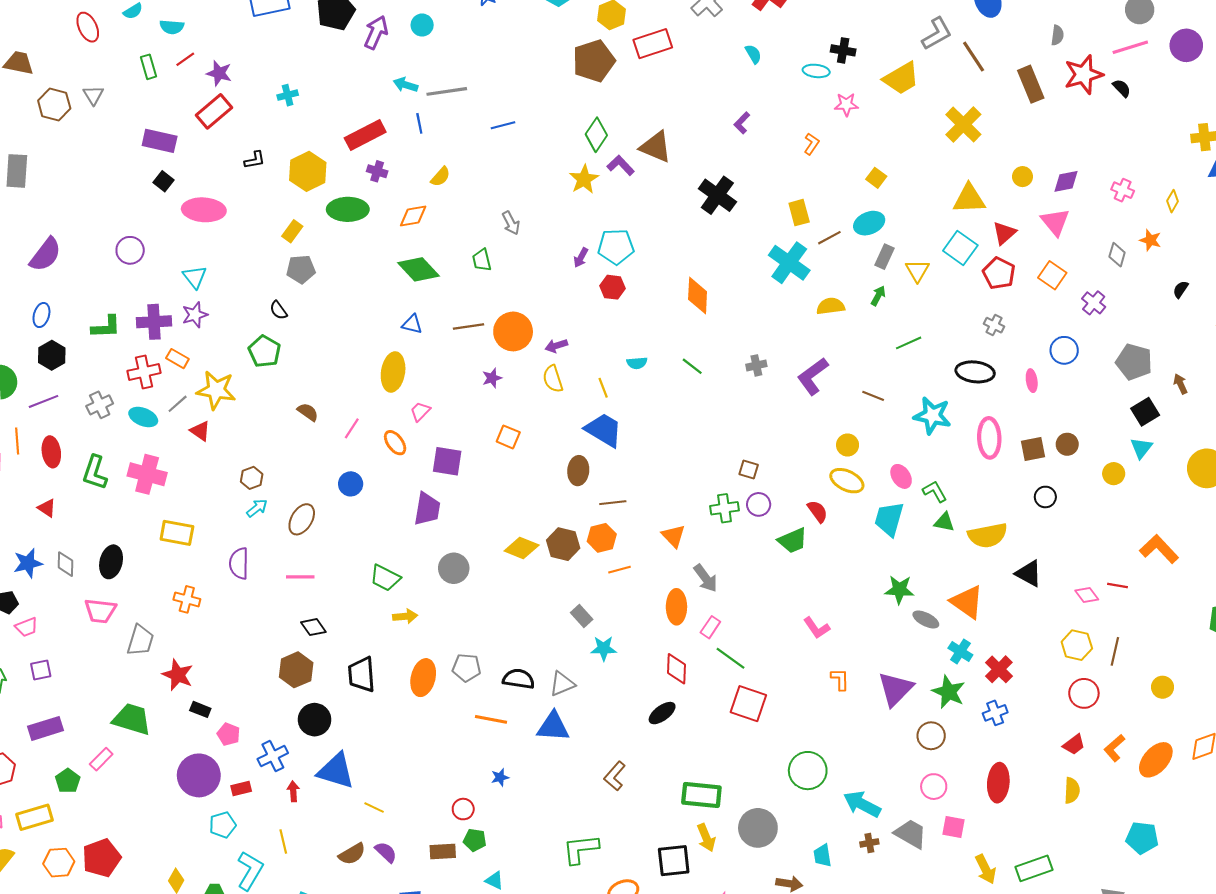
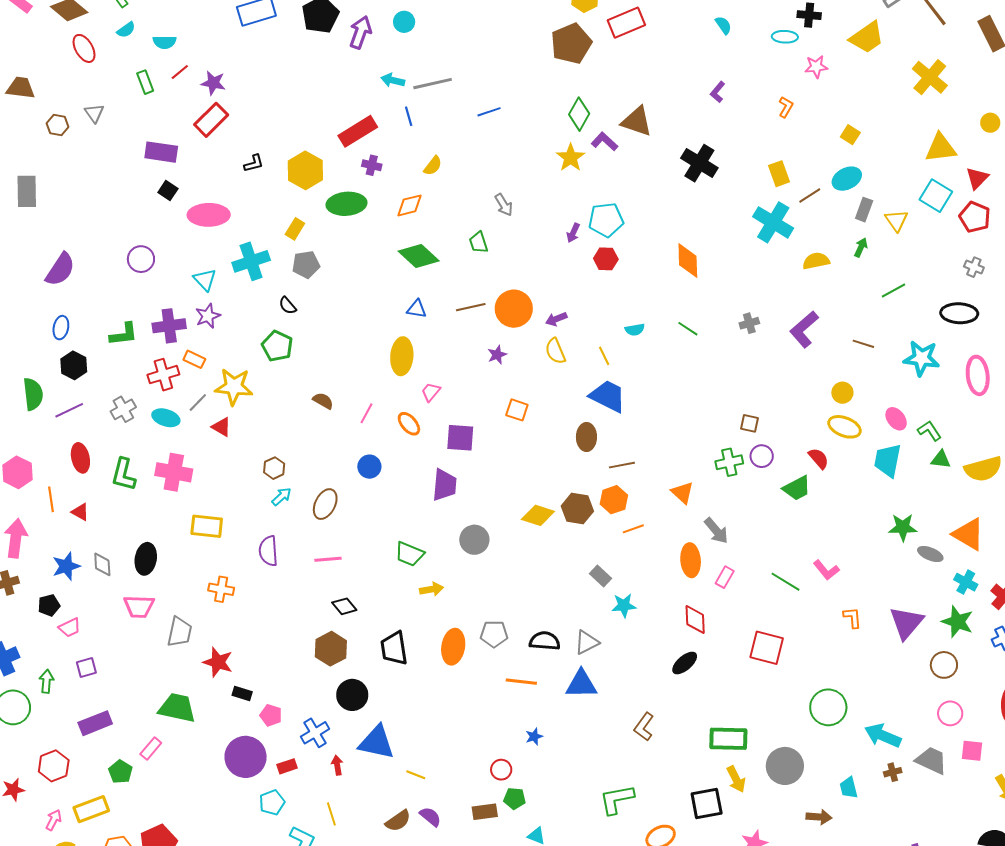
cyan cross: (288, 95) -> (251, 261), moved, size x1.8
brown hexagon: (54, 105) -> (58, 125), size x0.7
orange line: (17, 441) -> (51, 499), moved
green line: (730, 658) -> (785, 582), moved

